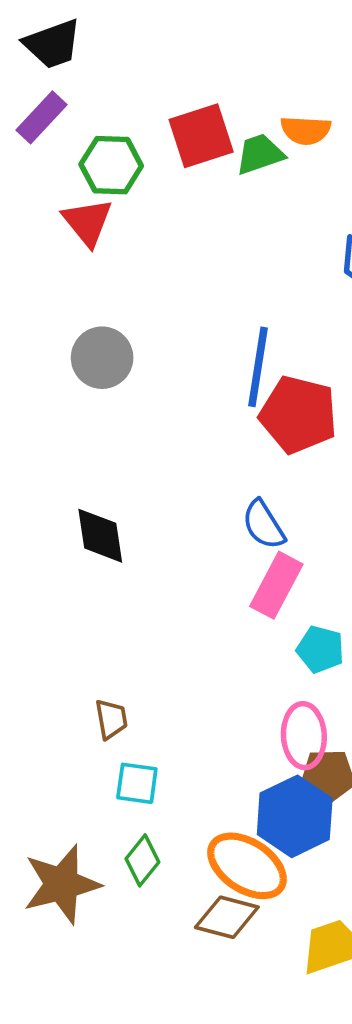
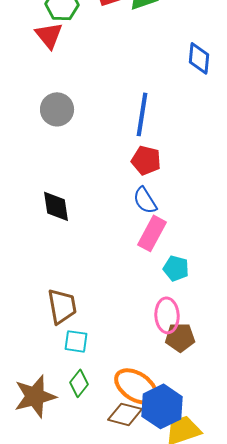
red pentagon: (298, 415) -> (146, 160), moved, size x0.7
brown trapezoid: (111, 719) -> (62, 306), size x1.6
blue hexagon: (295, 816) -> (162, 406), moved

